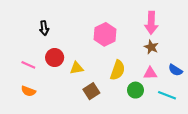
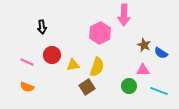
pink arrow: (151, 23) -> (124, 15), moved
yellow semicircle: (118, 70) -> (97, 67), moved
blue semicircle: (175, 70) -> (161, 53), moved

